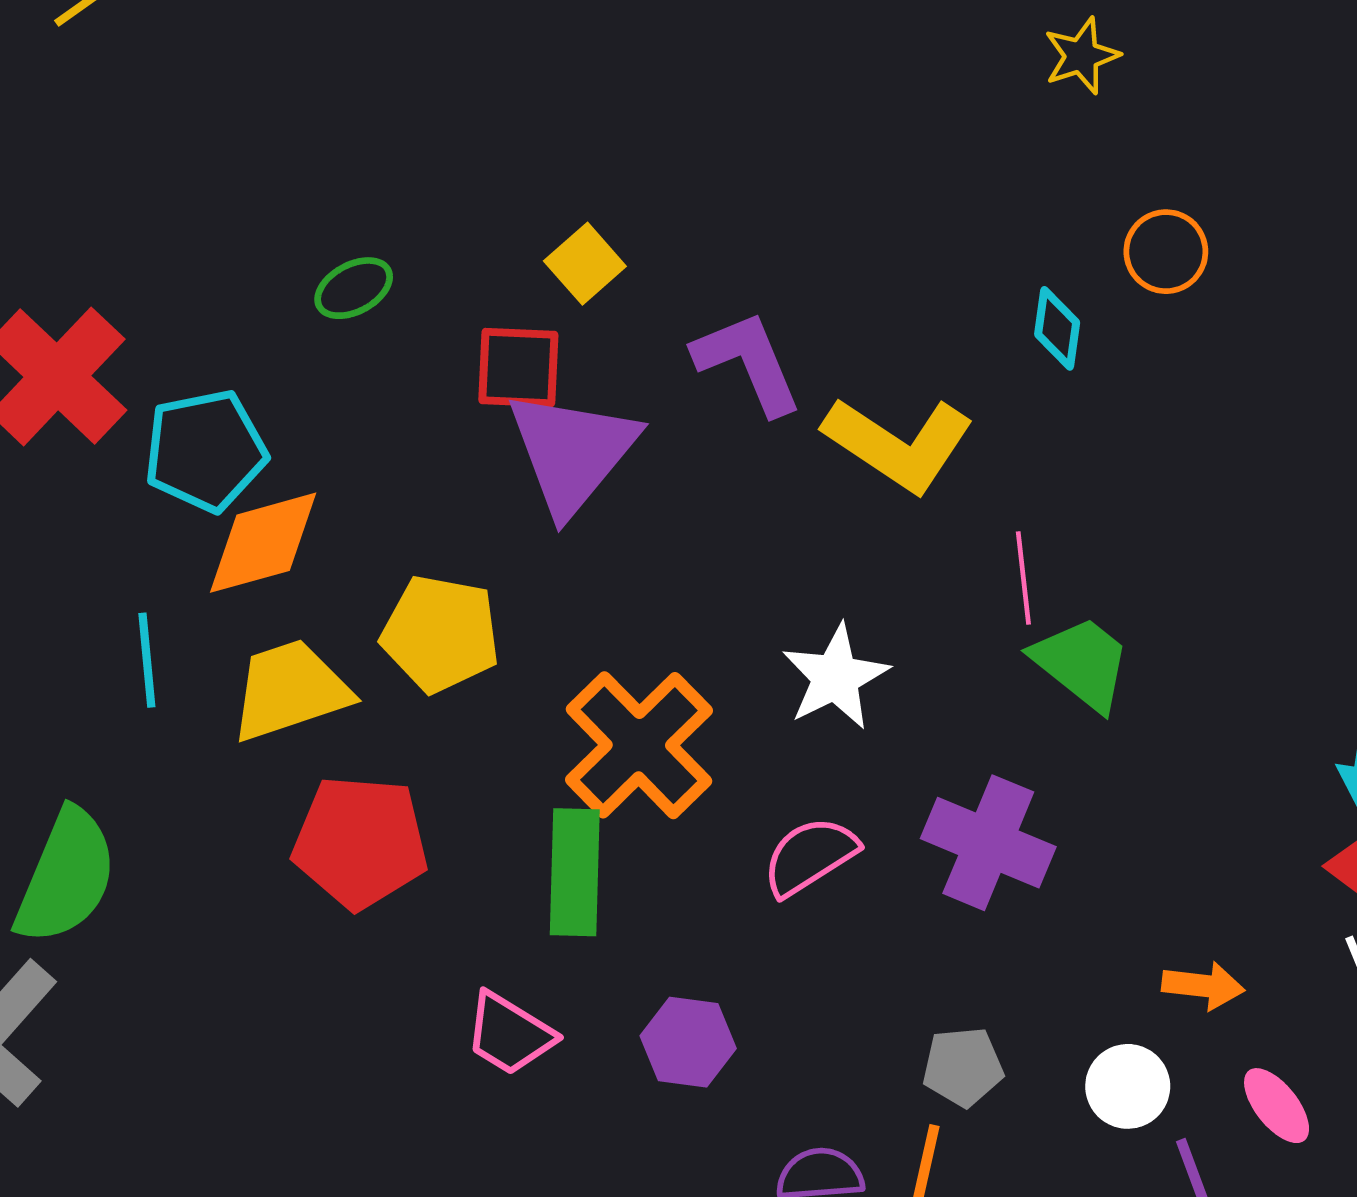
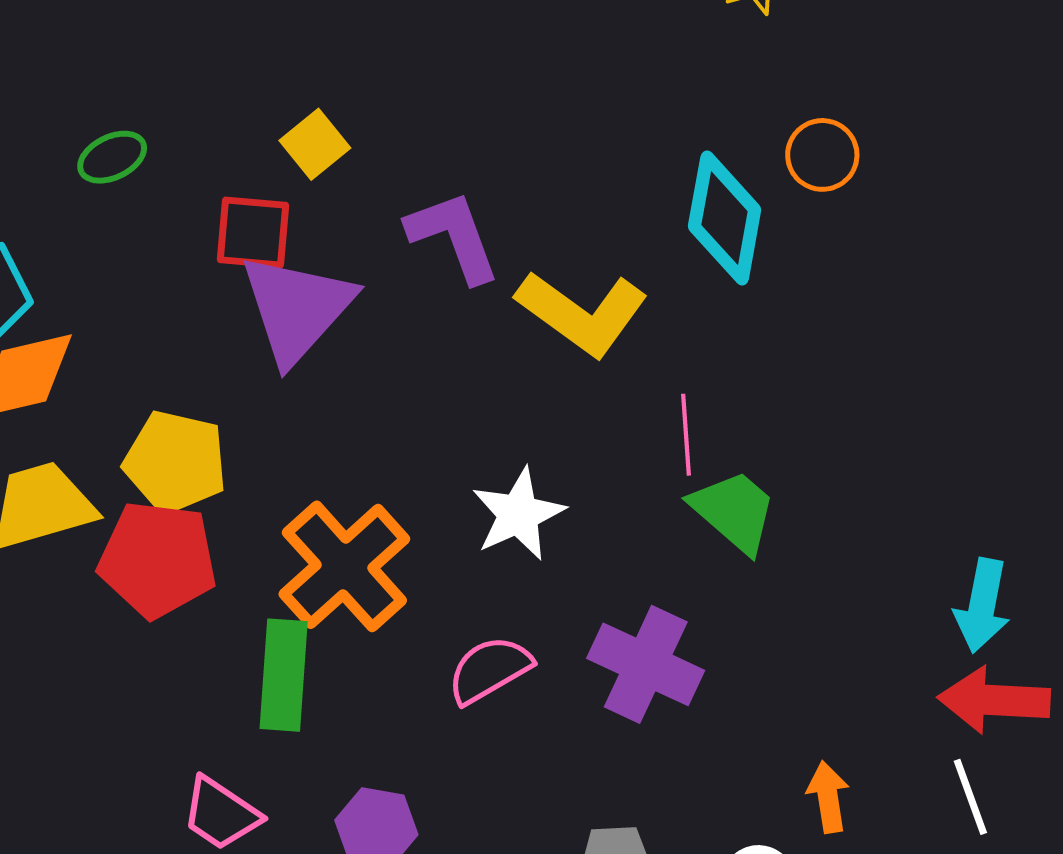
cyan diamond: (1057, 328) -> (725, 218), size x1.8
red pentagon: (360, 842) -> (158, 559), moved
orange arrow: (1203, 986) -> (828, 797), turned -108

